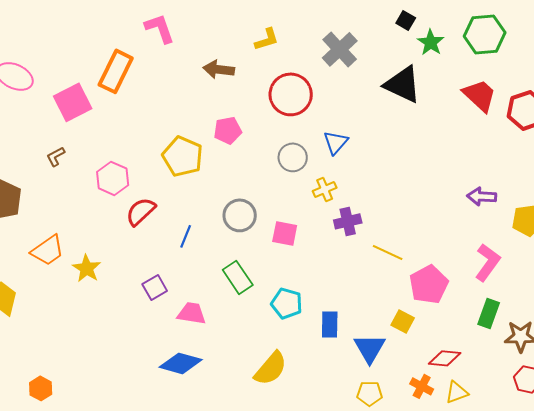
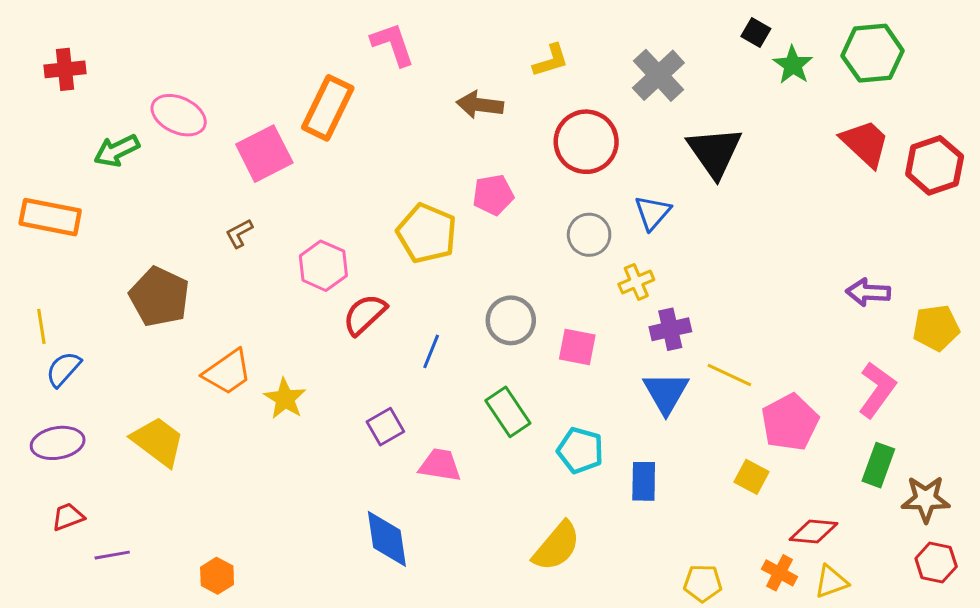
black triangle: (403, 84) -> (715, 152), moved, turned 30
blue triangle: (370, 348) -> (666, 393), moved
blue diamond: (181, 363) -> (387, 539), moved, turned 66

